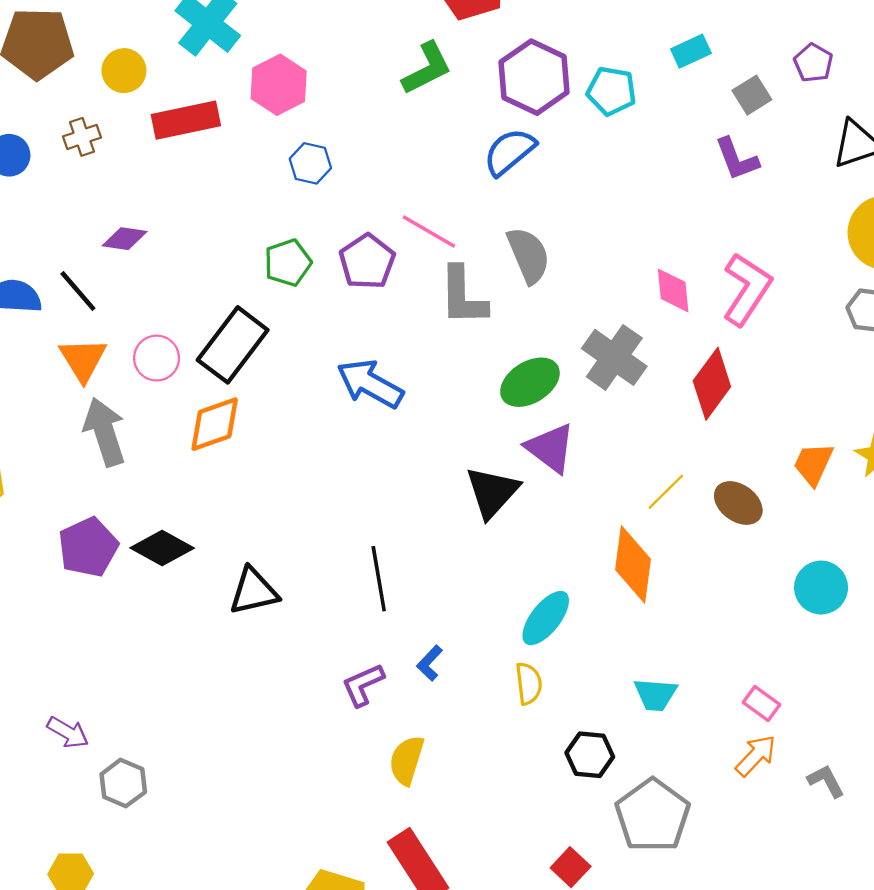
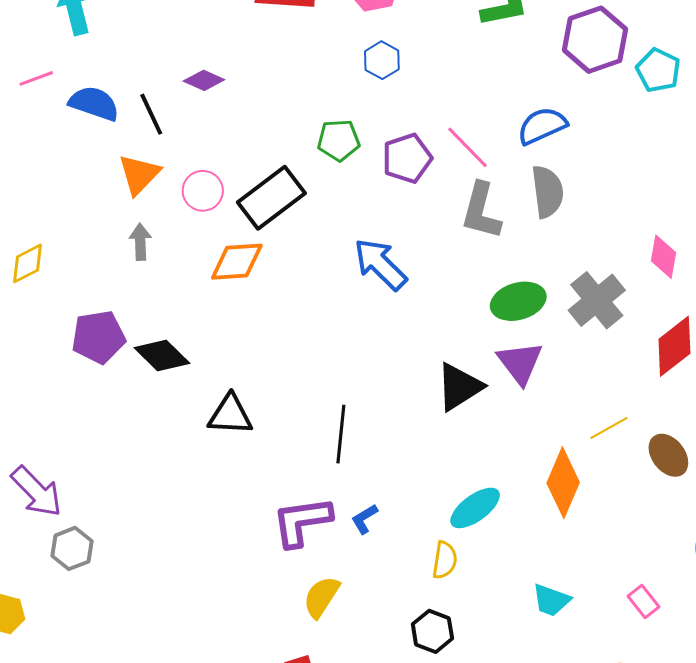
blue semicircle: (509, 152) -> (542, 126), moved
gray arrow: (105, 432) -> (140, 242), size x0.6
purple L-shape: (363, 685) -> (302, 522), size x1.5
pink rectangle: (762, 703) -> (644, 601), moved
purple arrow: (68, 732) -> (37, 492), size x1.5
black hexagon: (590, 755) -> (432, 631), moved

